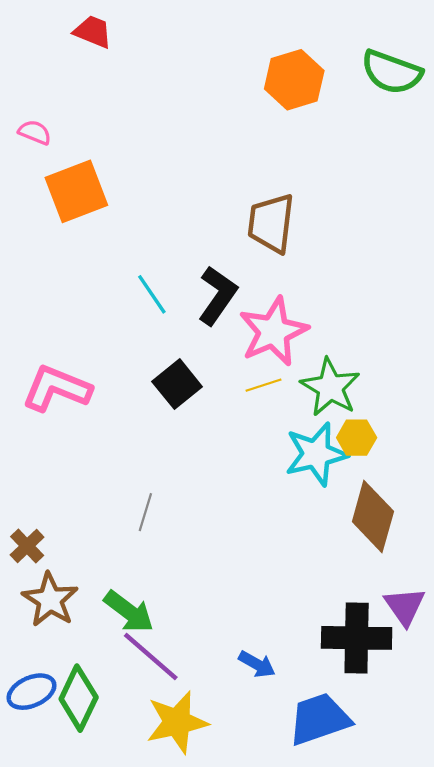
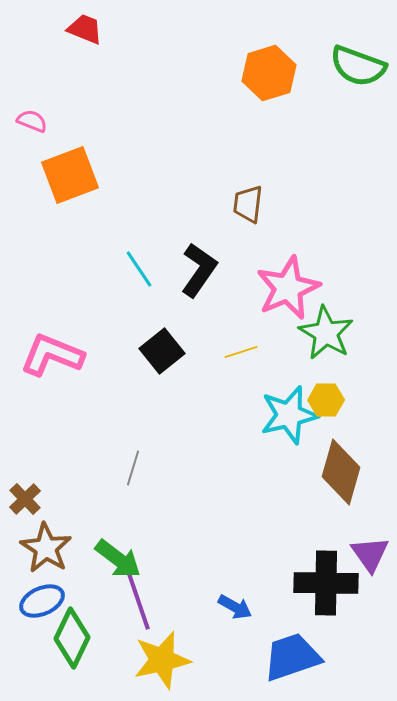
brown trapezoid: (271, 223) -> (248, 204), size x0.7
pink star: (273, 332) -> (288, 288), moved
green star: (330, 387) -> (326, 333), moved
purple line: (151, 657) -> (138, 600), turned 30
blue ellipse: (31, 692) -> (42, 601), moved

